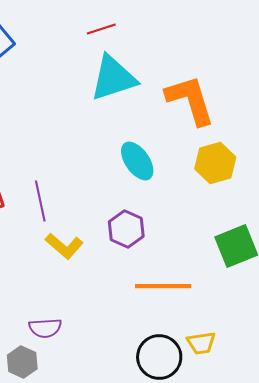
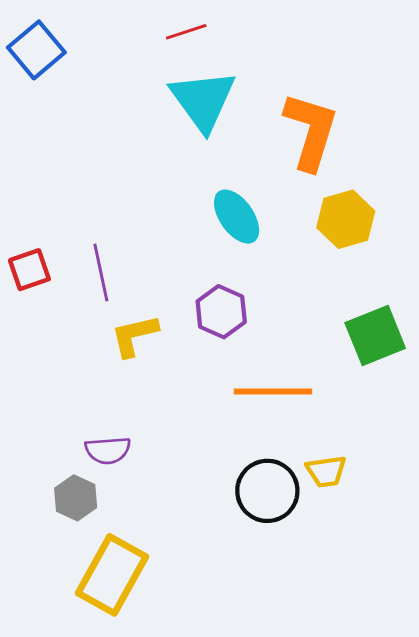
cyan triangle: (113, 78) -> (203, 100), turned -48
orange L-shape: (190, 100) -> (311, 131), turned 34
yellow L-shape: (64, 246) -> (134, 336), turned 126

